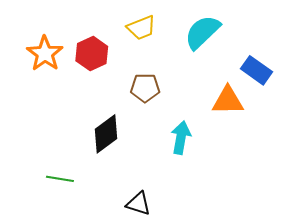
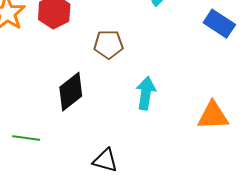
orange triangle: (228, 101) -> (213, 116), moved

